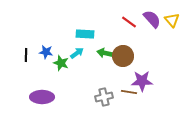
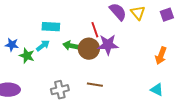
red line: (129, 22) -> (95, 30), moved, turned 35
purple star: (142, 81) -> (108, 45), moved
gray cross: (104, 97) -> (60, 90), moved

